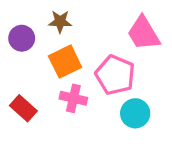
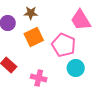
pink cross: (73, 98) -> (39, 78), moved

